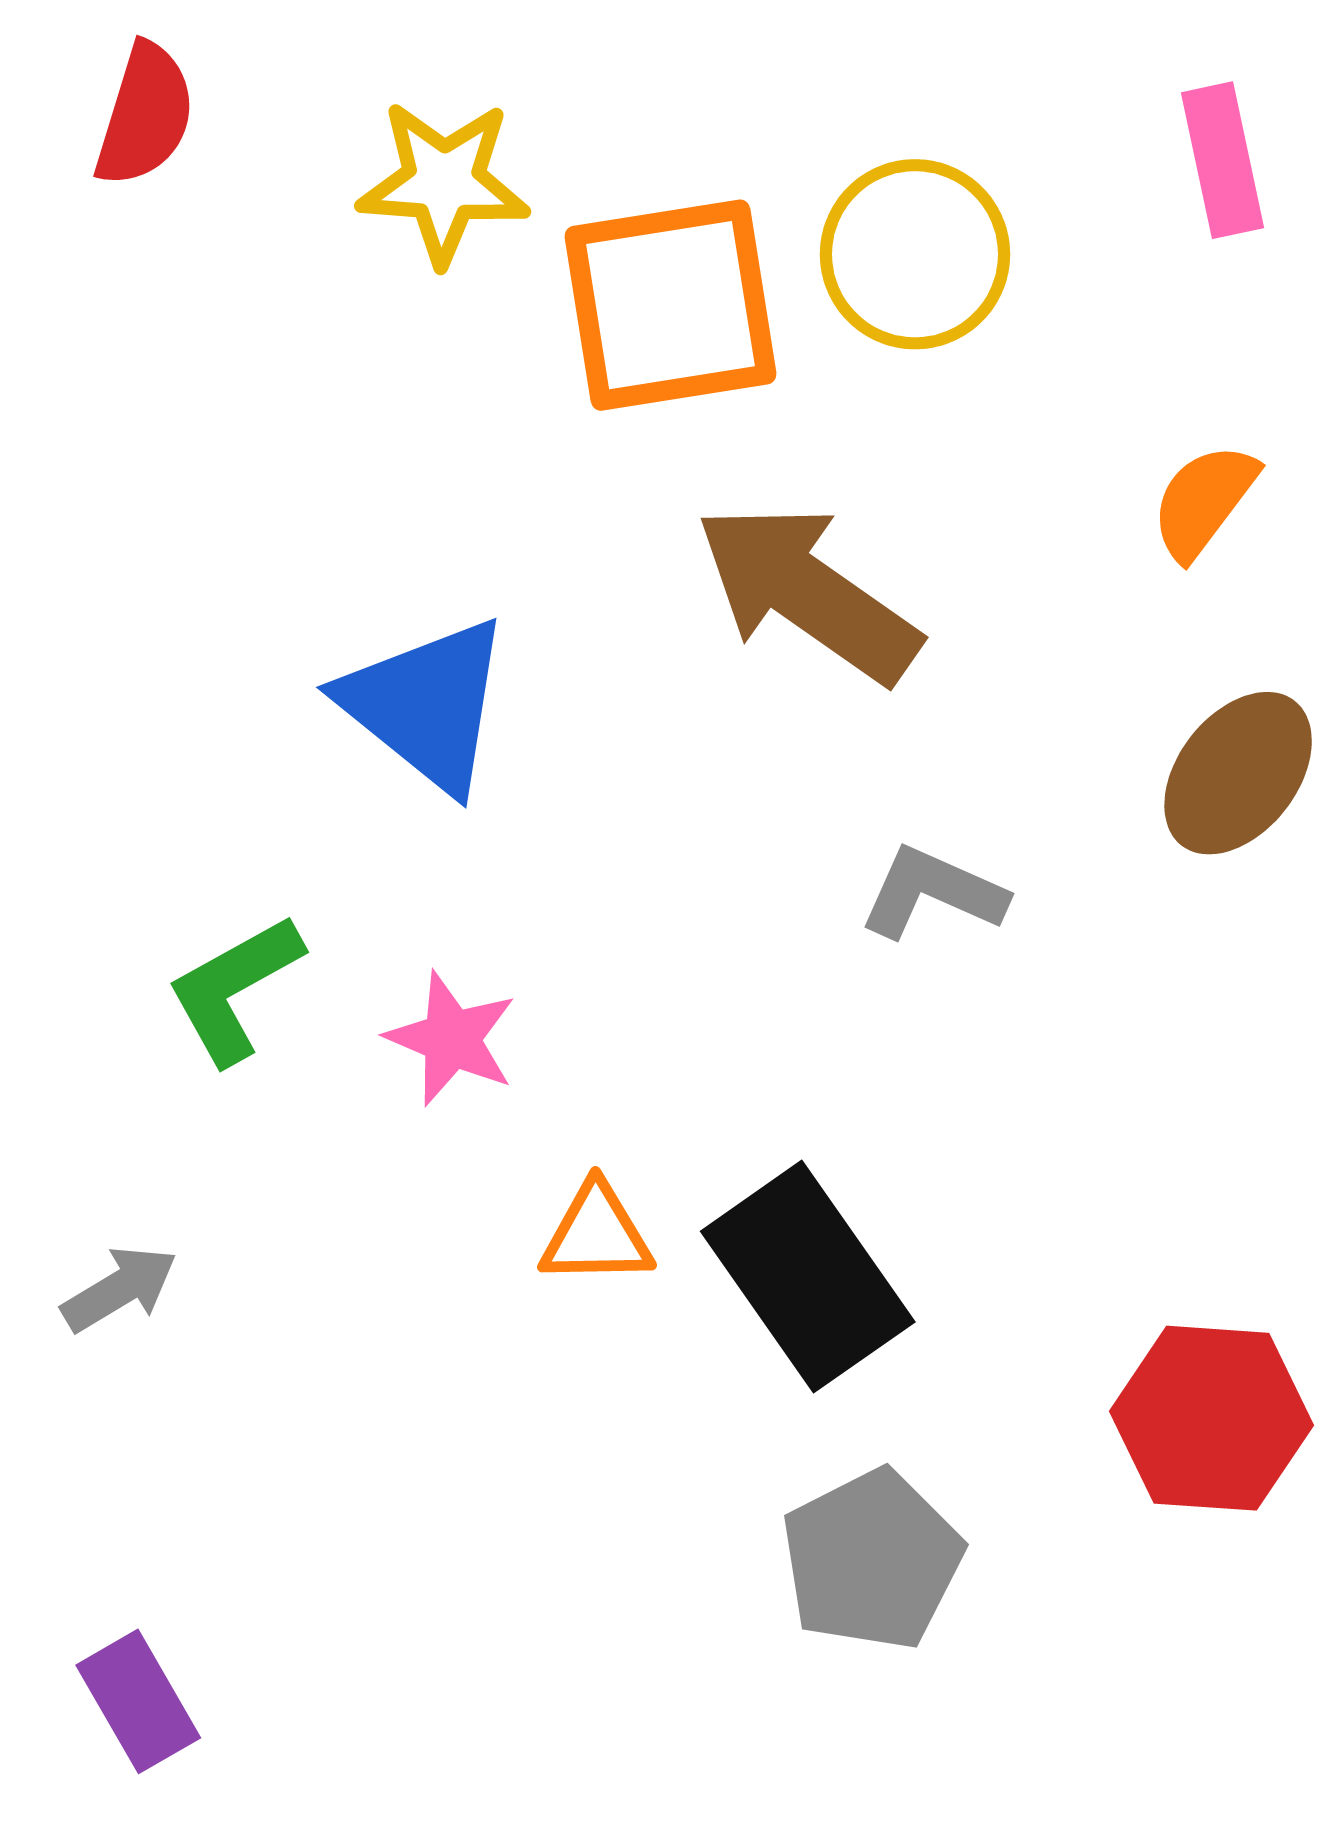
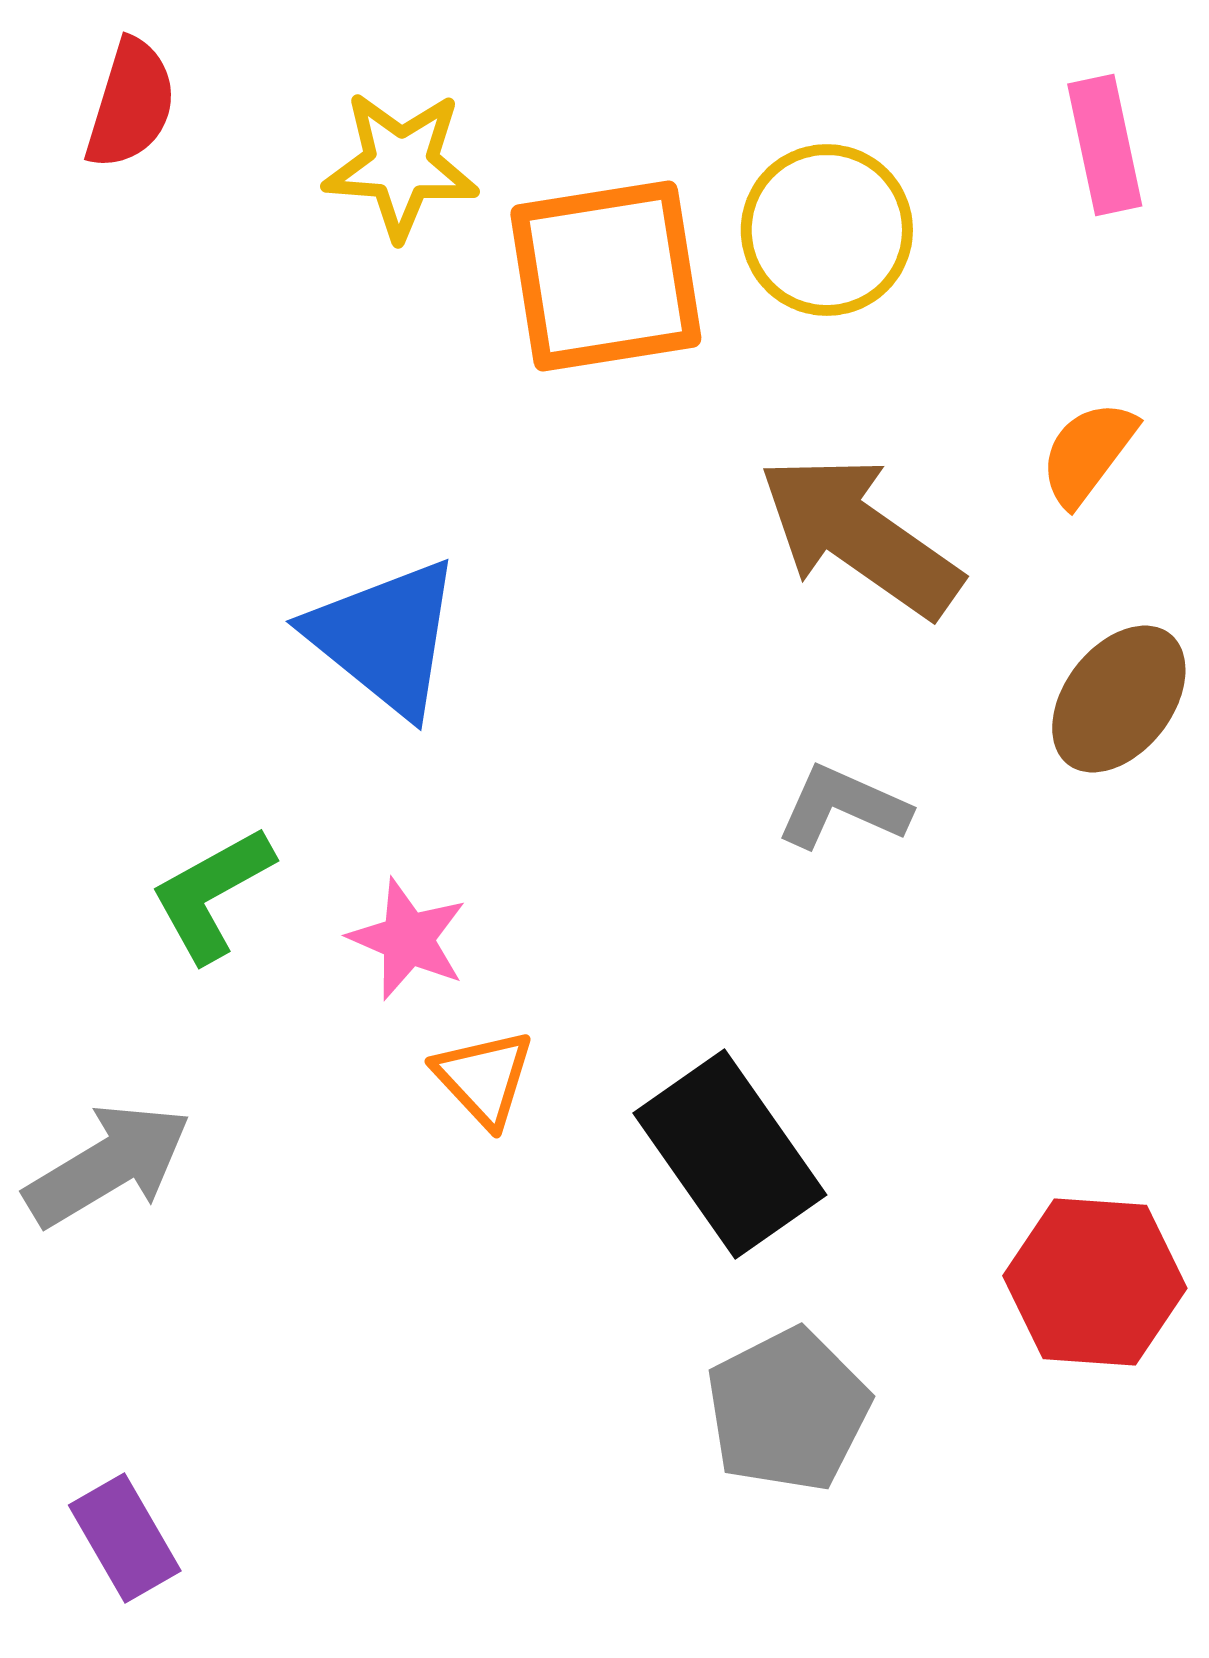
brown arrow: (808, 593) -> (860, 536), moved
orange triangle: (596, 1235) -> (484, 1078), moved, turned 48
gray arrow: (119, 1289) -> (108, 1165), size x1.6

